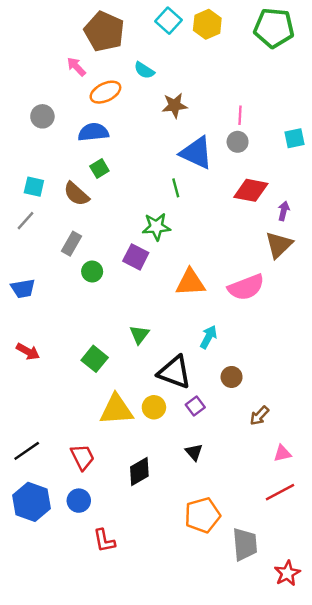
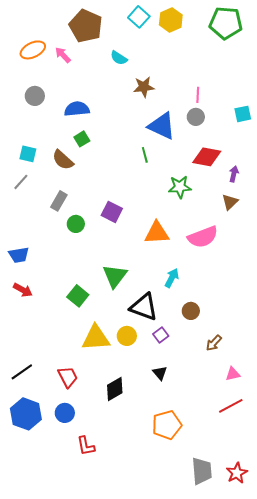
orange ellipse: (105, 92) -> (33, 50), moved
green star: (156, 227) -> (180, 187), moved
brown triangle: (279, 245) -> (230, 202), size x0.7
blue trapezoid: (23, 288) -> (19, 255), moved
green triangle: (139, 335) -> (115, 276), size x1.5
gray trapezoid: (245, 544) -> (202, 471), moved

